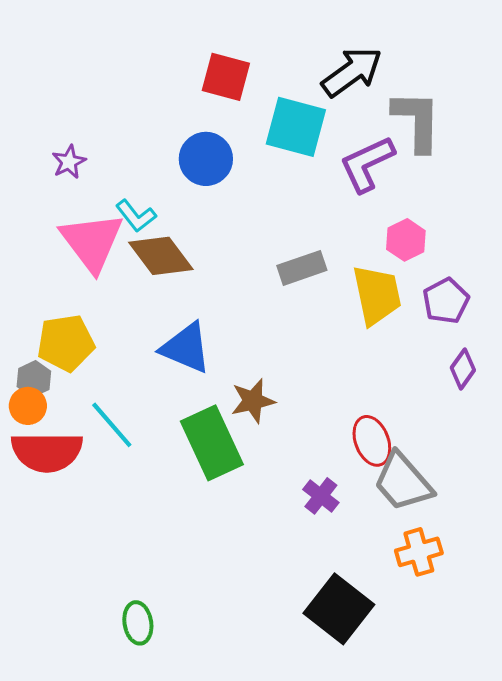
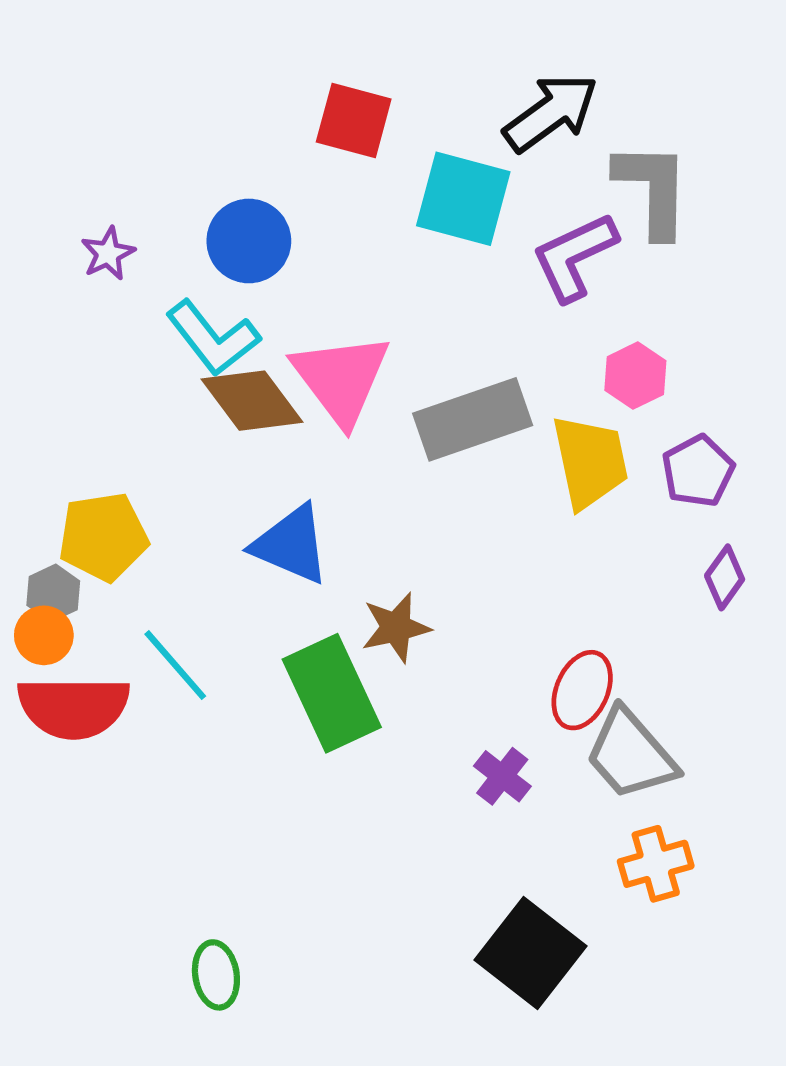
blue circle: (206, 159) -> (249, 241), moved
cyan L-shape: (136, 216) -> (213, 338), size x1.5
pink triangle: (92, 242) -> (341, 379), moved
gray rectangle: (302, 268) -> (473, 419), size x1.5
red ellipse: (372, 441) -> (582, 690), turned 45

